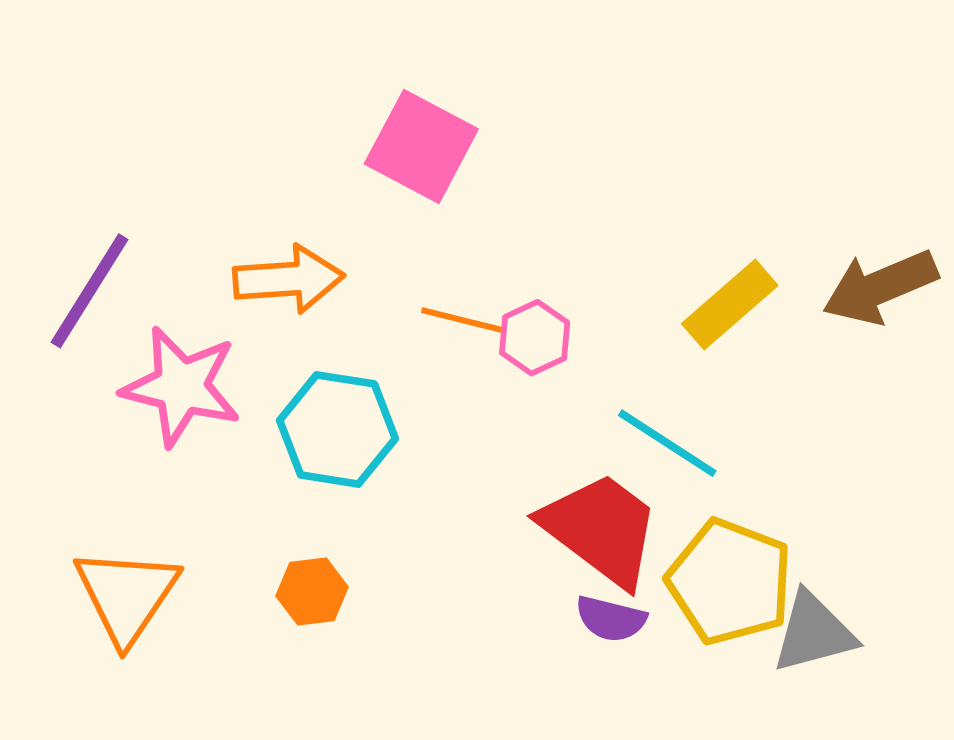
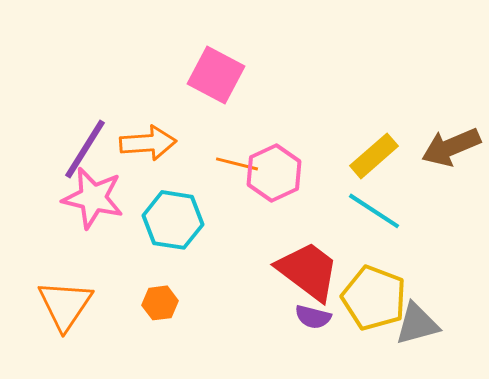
purple line: (90, 291) -> (85, 149), moved
pink hexagon: (535, 338) -> (274, 173), size x1.5
cyan line: (667, 443) -> (374, 211), moved

